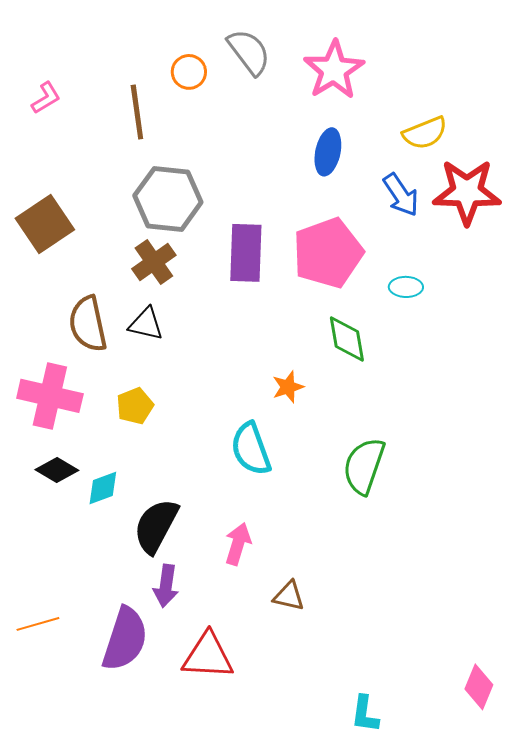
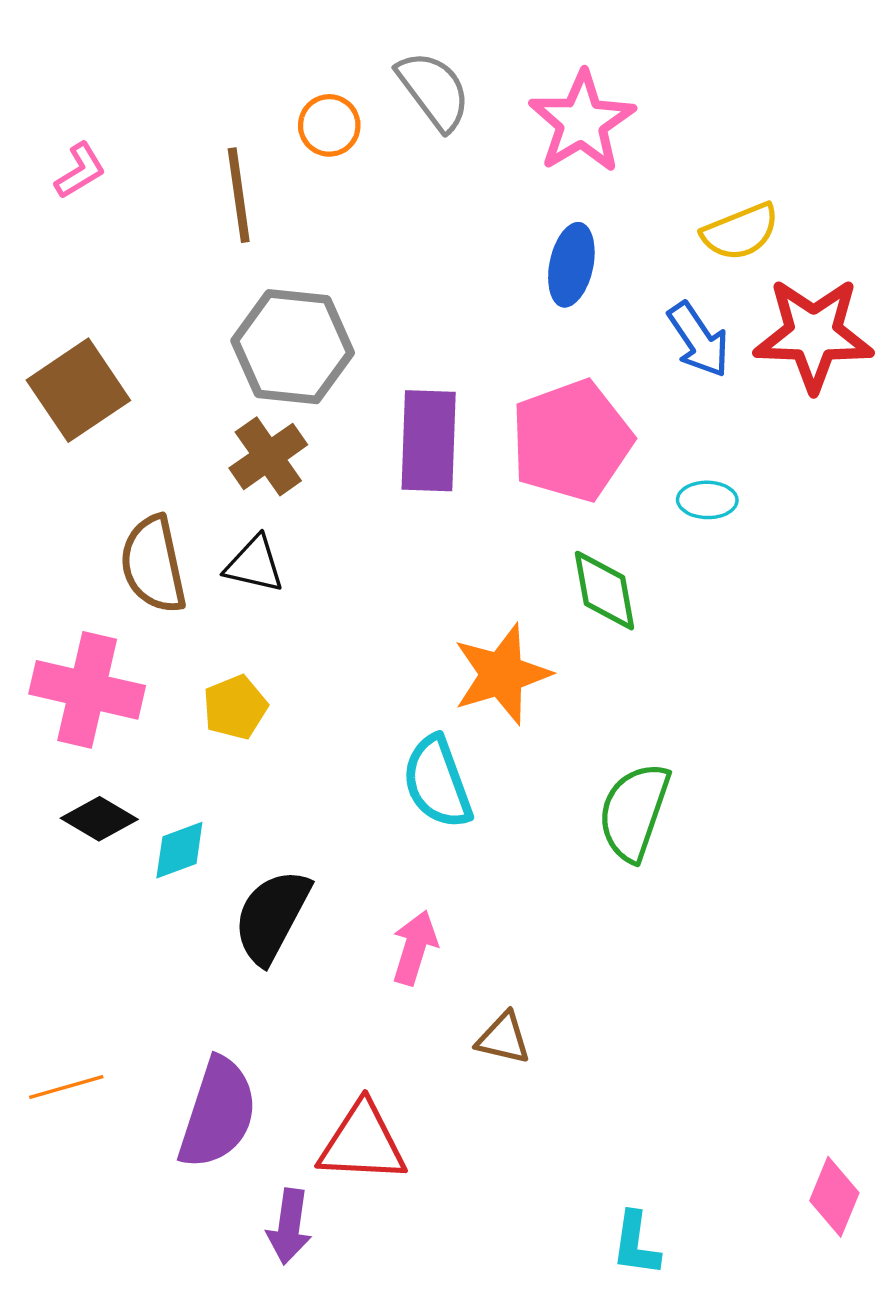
orange star: (288, 387) -> (502, 674), size x1.8
purple arrow: (166, 586) -> (289, 1226), moved

